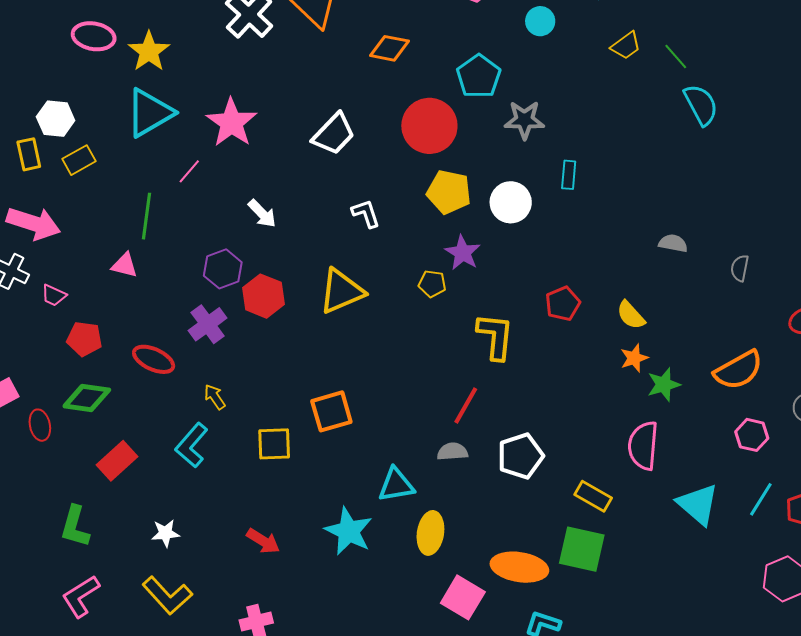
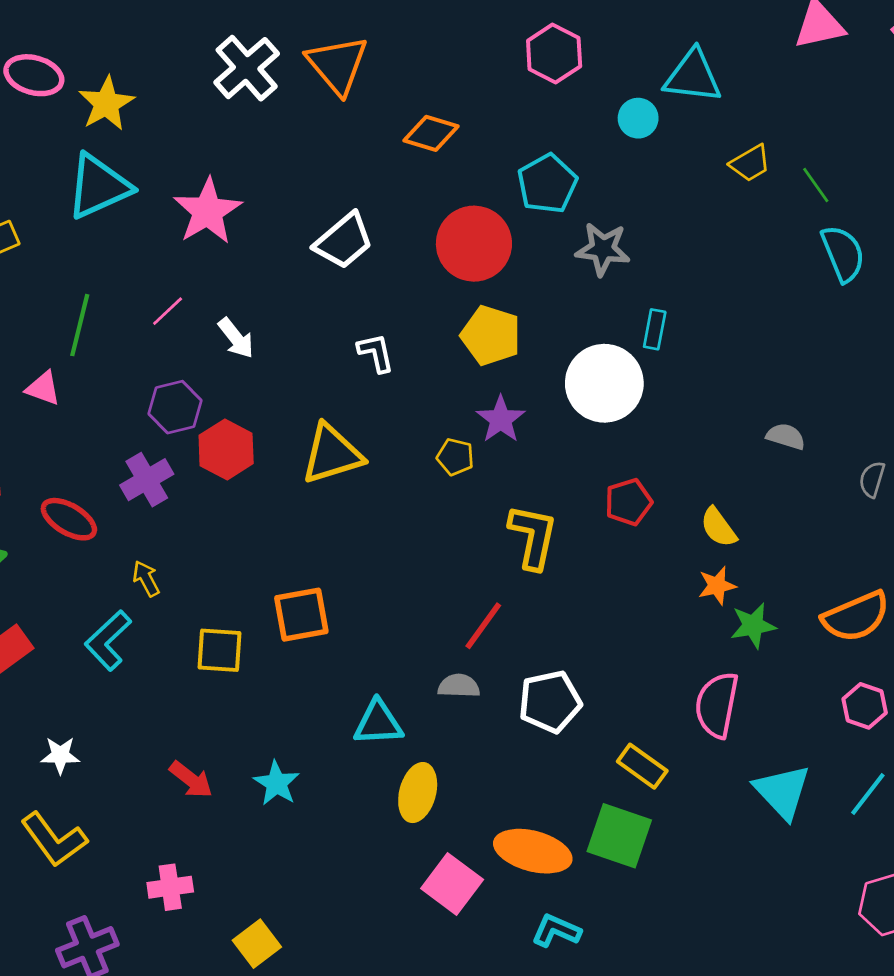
pink line: (189, 171) -> (168, 311), moved
white circle: (511, 202) -> (604, 383), moved, size x1.4
cyan star: (349, 531) -> (276, 783), moved, size x0.7

